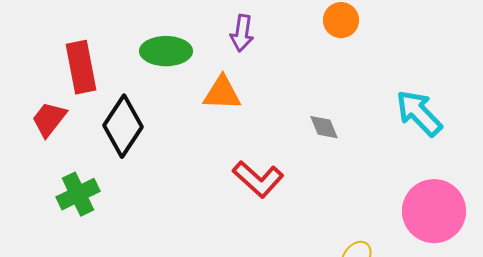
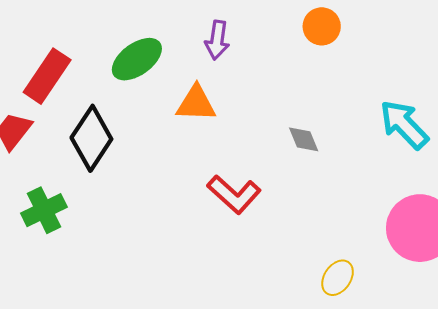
green ellipse: (166, 51) -> (137, 59), turned -36
red rectangle: (81, 67) -> (47, 76), turned 45

